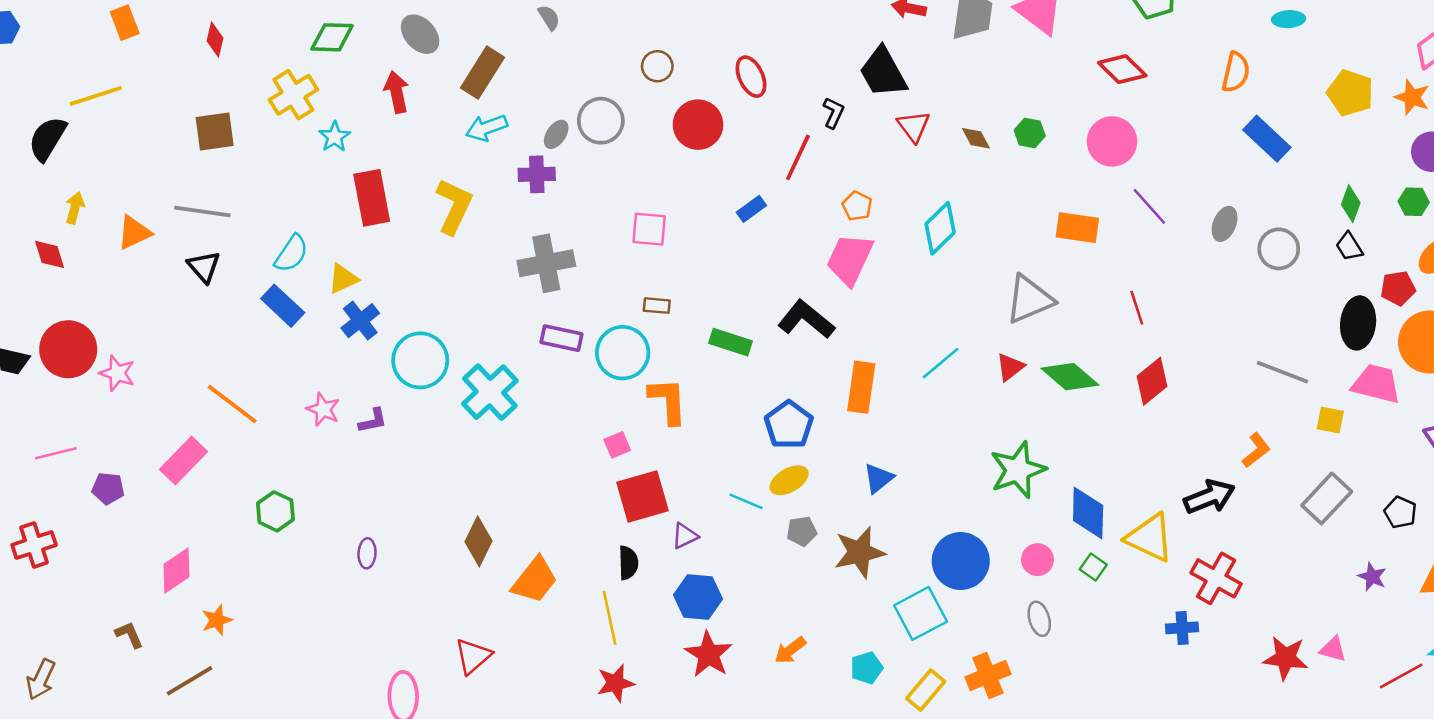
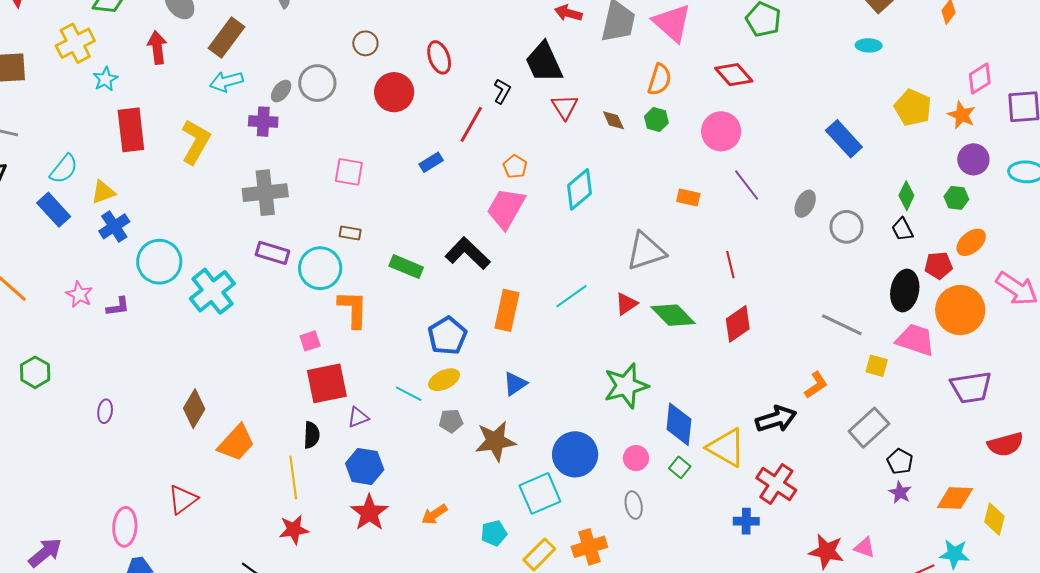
orange semicircle: (1236, 72) -> (660, 80), moved
orange rectangle: (1077, 228) -> (688, 197), size x0.7
black pentagon: (1400, 512) -> (900, 461), moved

